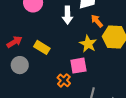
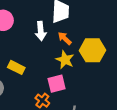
orange arrow: (97, 21) -> (65, 38), moved

